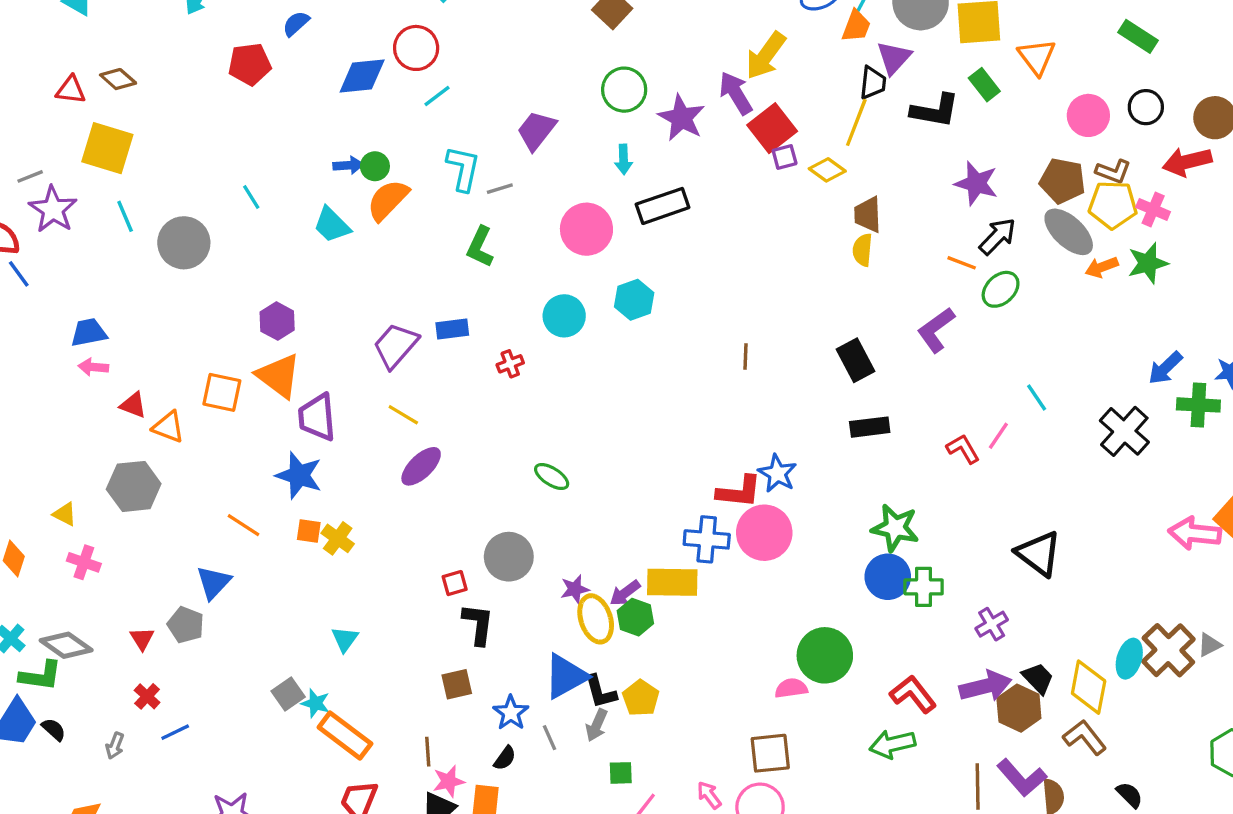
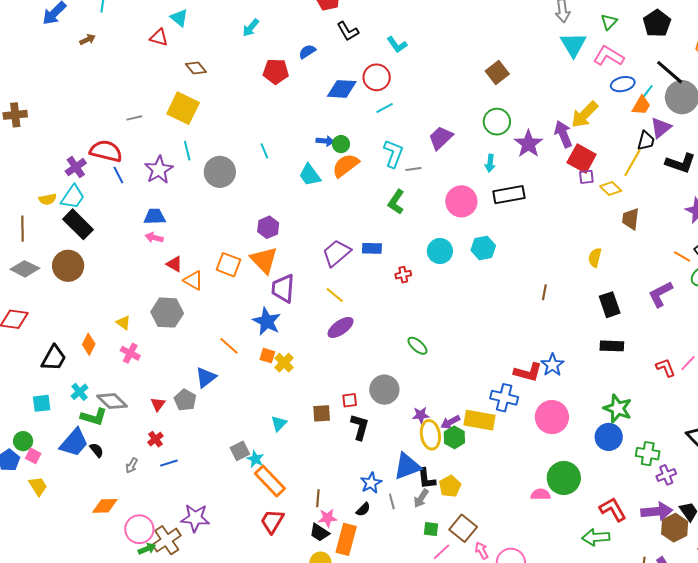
red triangle: (71, 90) -> (159, 37), moved
red square: (772, 128) -> (582, 158), turned -32
purple star: (53, 209) -> (159, 170), moved
yellow semicircle: (862, 250) -> (595, 258), moved
pink circle: (764, 533) -> (552, 417), moved
green cross: (924, 587) -> (648, 454), moved
brown square: (457, 684) -> (322, 413), moved
brown square: (770, 753) -> (463, 528), moved, turned 36

